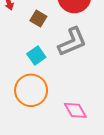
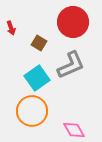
cyan square: (36, 55) -> (37, 78), size x1.4

